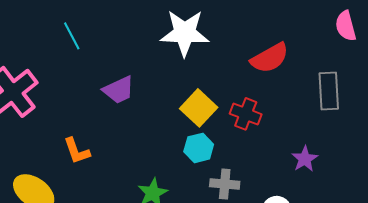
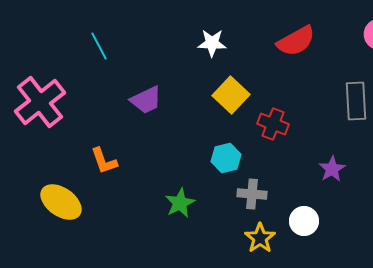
white star: (185, 33) -> (212, 43), size x0.6
red semicircle: (270, 58) -> (296, 41), moved
yellow square: (199, 108) -> (231, 95), moved

